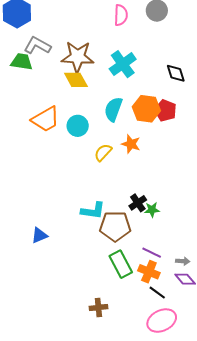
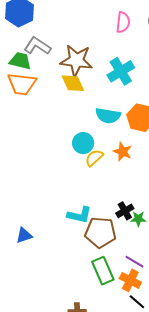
cyan semicircle: (113, 109) -> (108, 116), turned -105
orange trapezoid: (46, 119) -> (22, 84), moved, turned 32
cyan circle: (78, 126) -> (83, 143), moved

